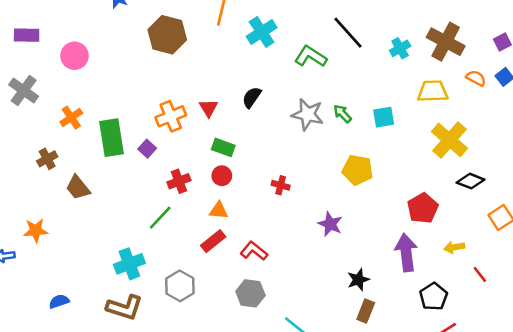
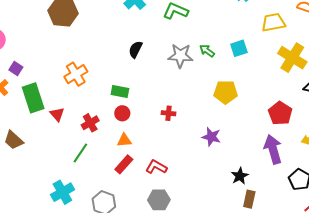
red triangle: (209, 108) -> (57, 114), moved
purple square: (147, 149) -> (16, 69), moved

